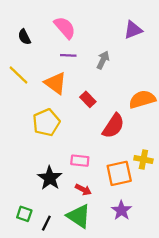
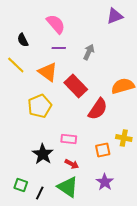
purple triangle: (133, 30) -> (115, 16), moved
black semicircle: (24, 37) -> (23, 40), moved
red rectangle: (88, 99) -> (76, 86), size x1.6
orange square: (119, 173) -> (103, 150), size x0.7

